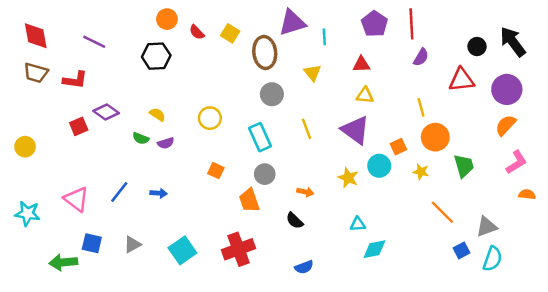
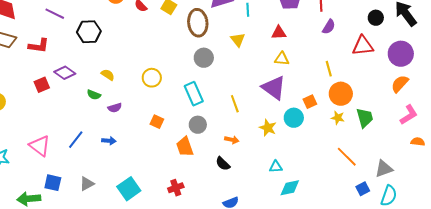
black hexagon: (156, 56) -> (89, 32), moved
yellow line: (306, 129) -> (235, 104), moved
purple semicircle: (166, 143) -> (115, 108), moved
yellow star: (421, 172) -> (338, 118), moved
red cross: (238, 249) -> (176, 188), size x0.6

